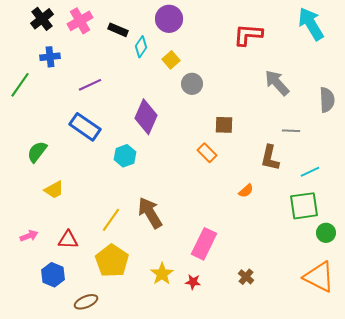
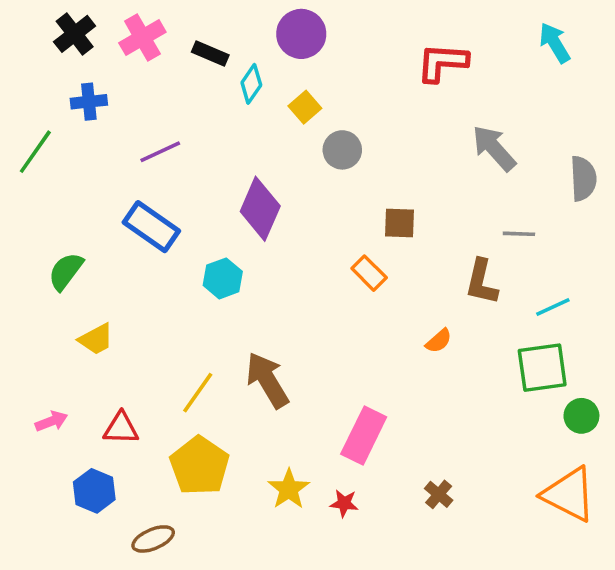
cyan arrow: (311, 24) -> (555, 43), size x0.7

